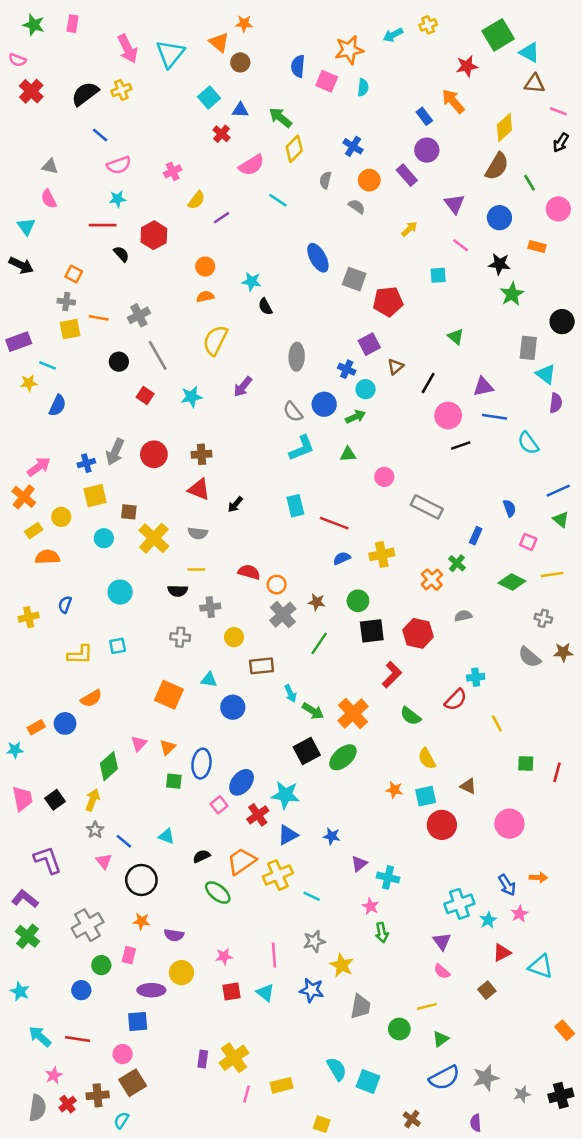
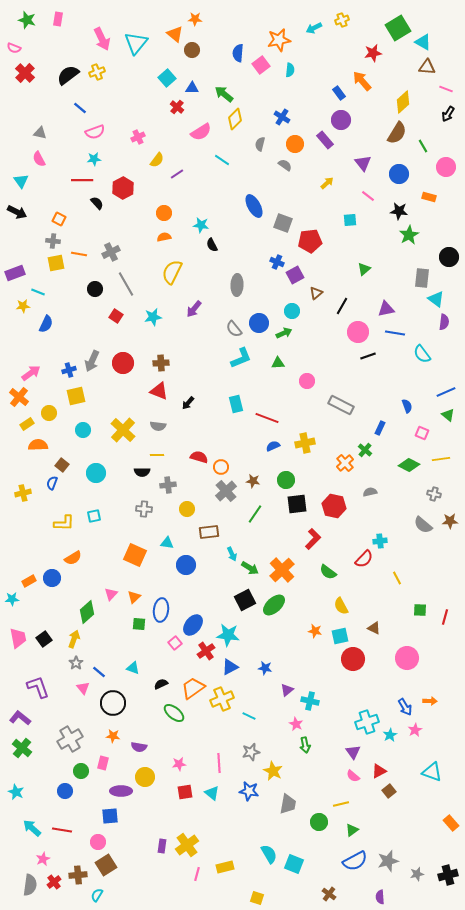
pink square: (327, 81) -> (261, 65), turned 30
green triangle: (456, 337) -> (364, 269), turned 40
blue cross: (347, 369) -> (277, 262), moved
brown square: (129, 512) -> (62, 465), moved, turned 32
red triangle: (502, 953) -> (379, 771), moved

